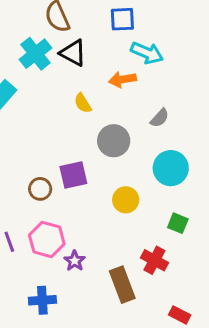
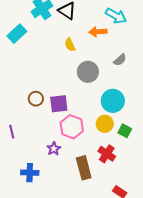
cyan circle: (171, 168) -> (113, 101), moved
purple square: (73, 175) -> (59, 104), moved
yellow circle: (126, 200) -> (105, 124), moved
pink hexagon: (47, 240) -> (72, 127), moved

